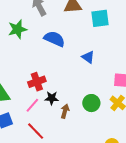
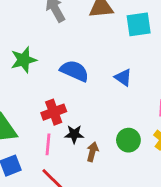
green star: (17, 29) -> (24, 60), moved
blue semicircle: (54, 39) -> (74, 71), moved
pink line: (32, 105) -> (48, 144), turned -35

